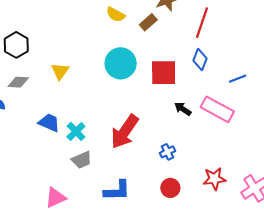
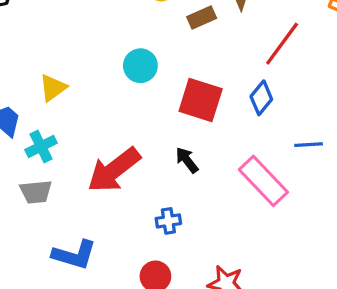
cyan circle: (121, 63) -> (140, 66), size x0.7
yellow triangle: (60, 71) -> (53, 88), moved
black arrow: (183, 109) -> (187, 160), moved

